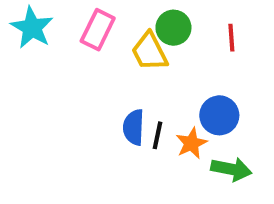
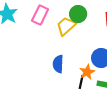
yellow trapezoid: (150, 52) -> (66, 26), turned 75
black line: (158, 135) -> (81, 82), moved

